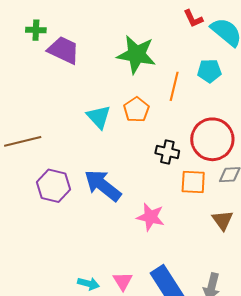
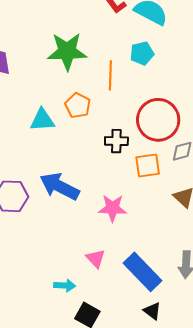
cyan triangle: (99, 117) -> (42, 120), turned -40
pink triangle: (123, 281) -> (96, 258), moved

